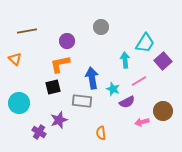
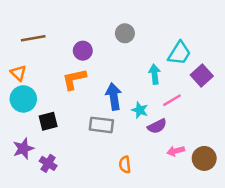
black square: (53, 87) -> (48, 121), moved
cyan circle: (19, 103) -> (23, 99), moved
brown circle: (163, 111) -> (204, 158), moved
purple star: (59, 120) -> (23, 149), moved

